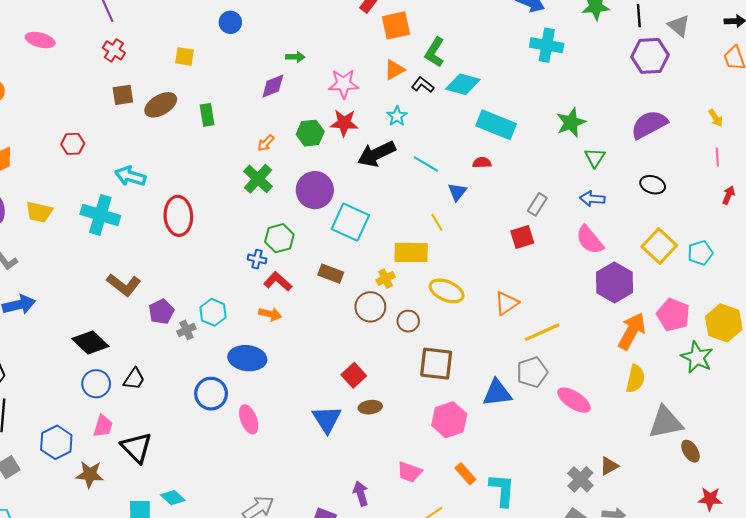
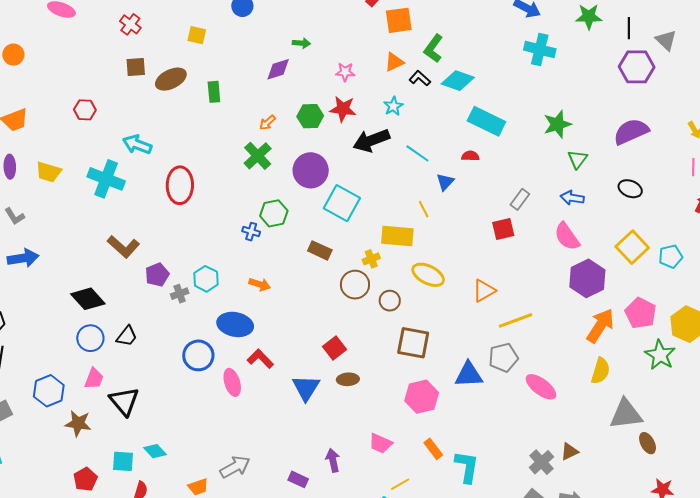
pink star: (344, 84) -> (345, 72), size x0.7
red L-shape: (278, 281) -> (260, 359), moved

